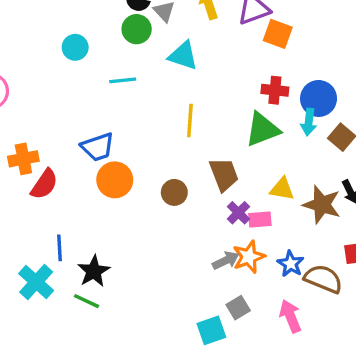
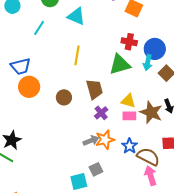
cyan line: (123, 80) -> (39, 28), turned -56
pink rectangle: (260, 219) -> (129, 116), moved
pink arrow: (290, 316) -> (151, 176), moved

